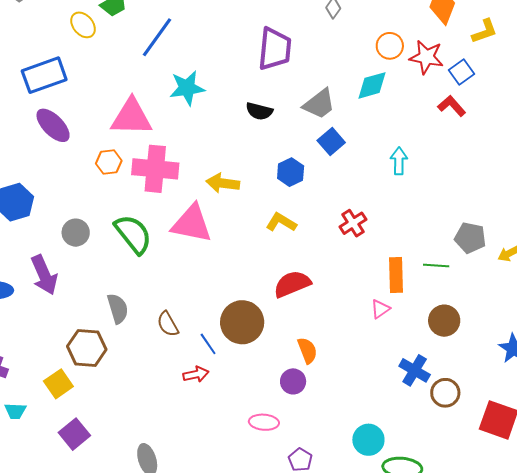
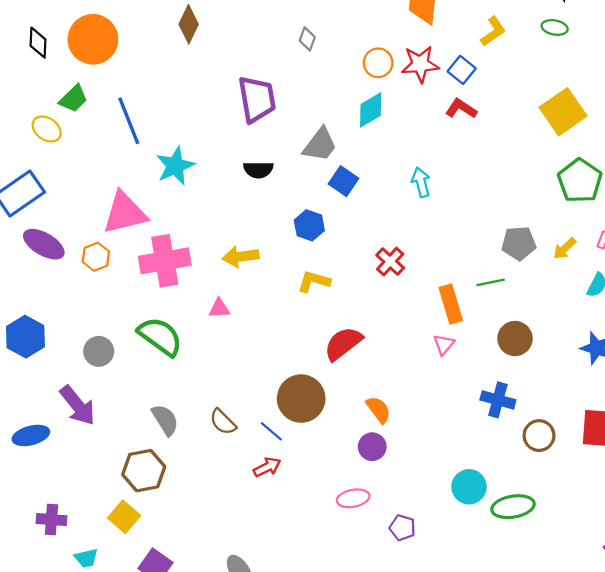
yellow L-shape: (484, 31) -> (493, 31), moved
blue line: (157, 37) -> (129, 121), turned -42
orange hexagon: (109, 162) -> (96, 257), moved
pink triangle: (192, 224) -> (219, 308), size x0.5
brown circle: (445, 393) -> (539, 436), moved

